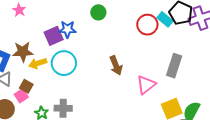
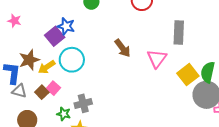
blue star: (67, 29) -> (66, 26), turned 30
brown square: (26, 86) -> (42, 92), turned 32
pink square: (21, 96) -> (53, 88), moved

